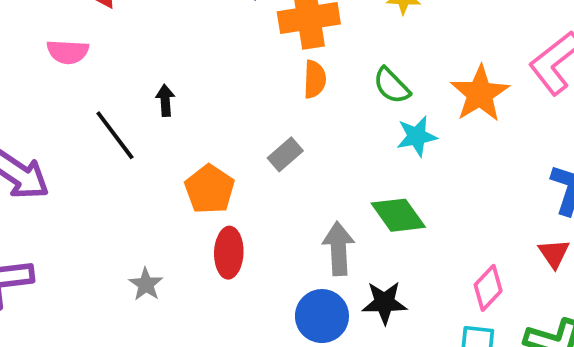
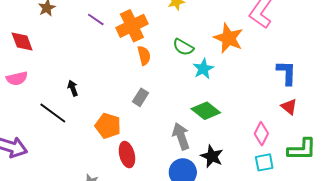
black star: (384, 303) -> (212, 156), turned -30

